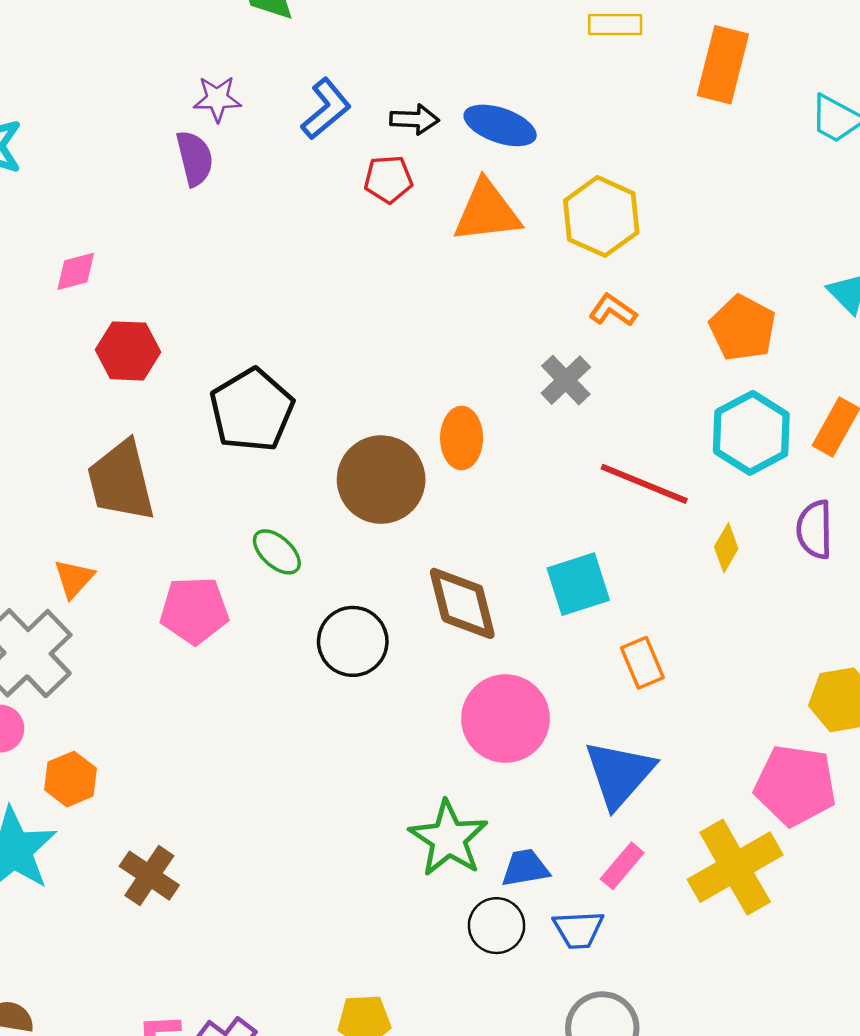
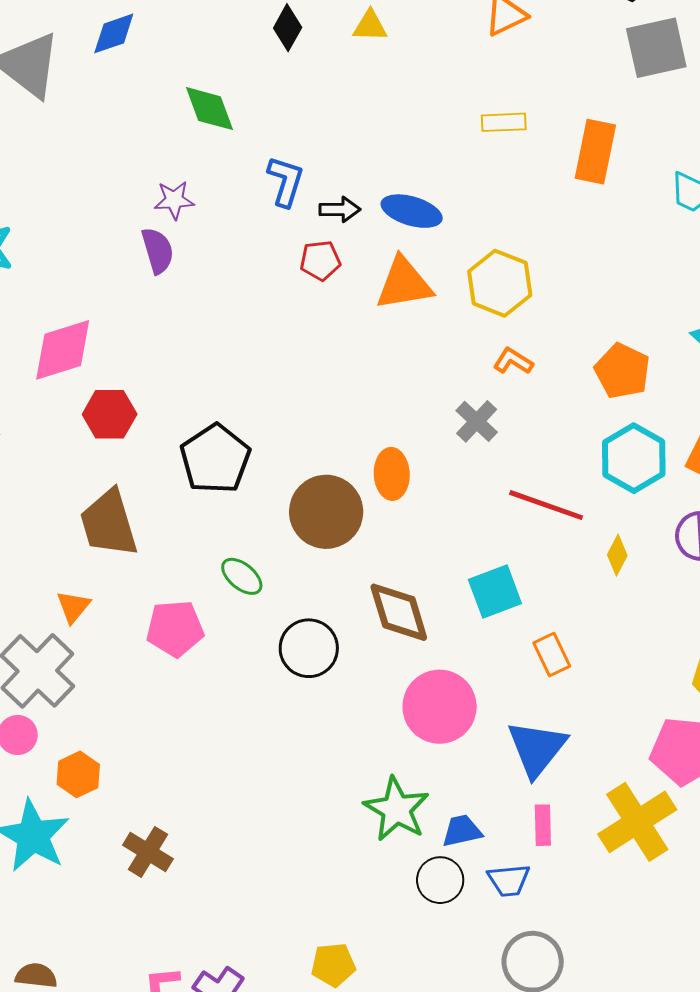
blue L-shape: (326, 109) -> (286, 181), moved, turned -30
pink diamond: (76, 271) -> (63, 350), size x1.8
pink rectangle: (622, 866) -> (543, 825), turned -39

